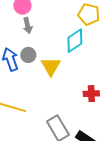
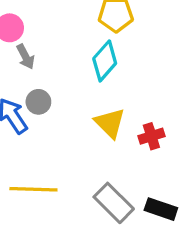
yellow triangle: (51, 66) -> (110, 123), moved

